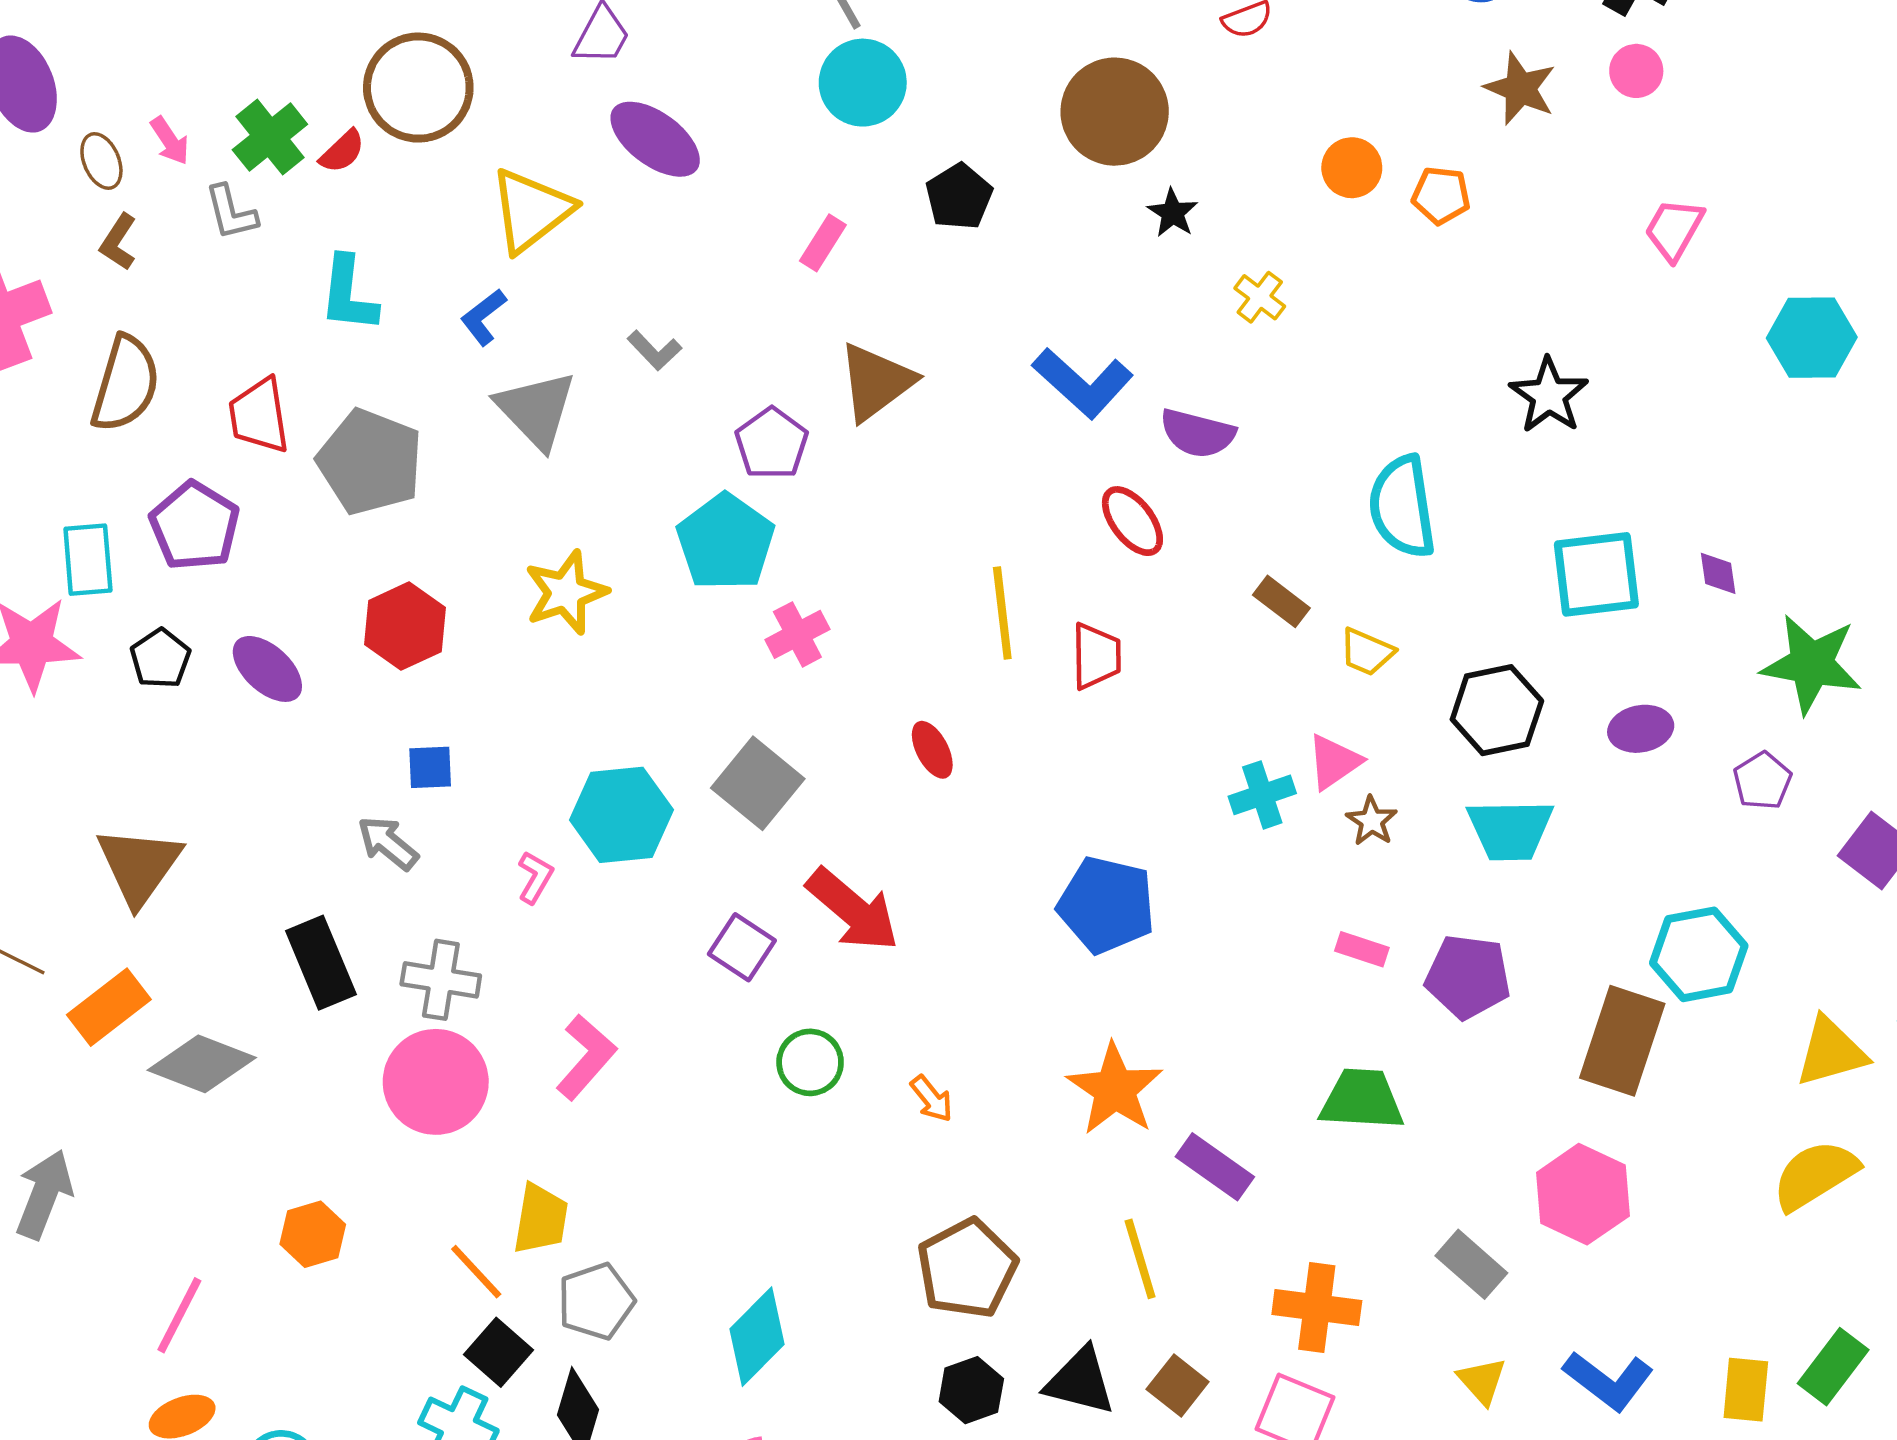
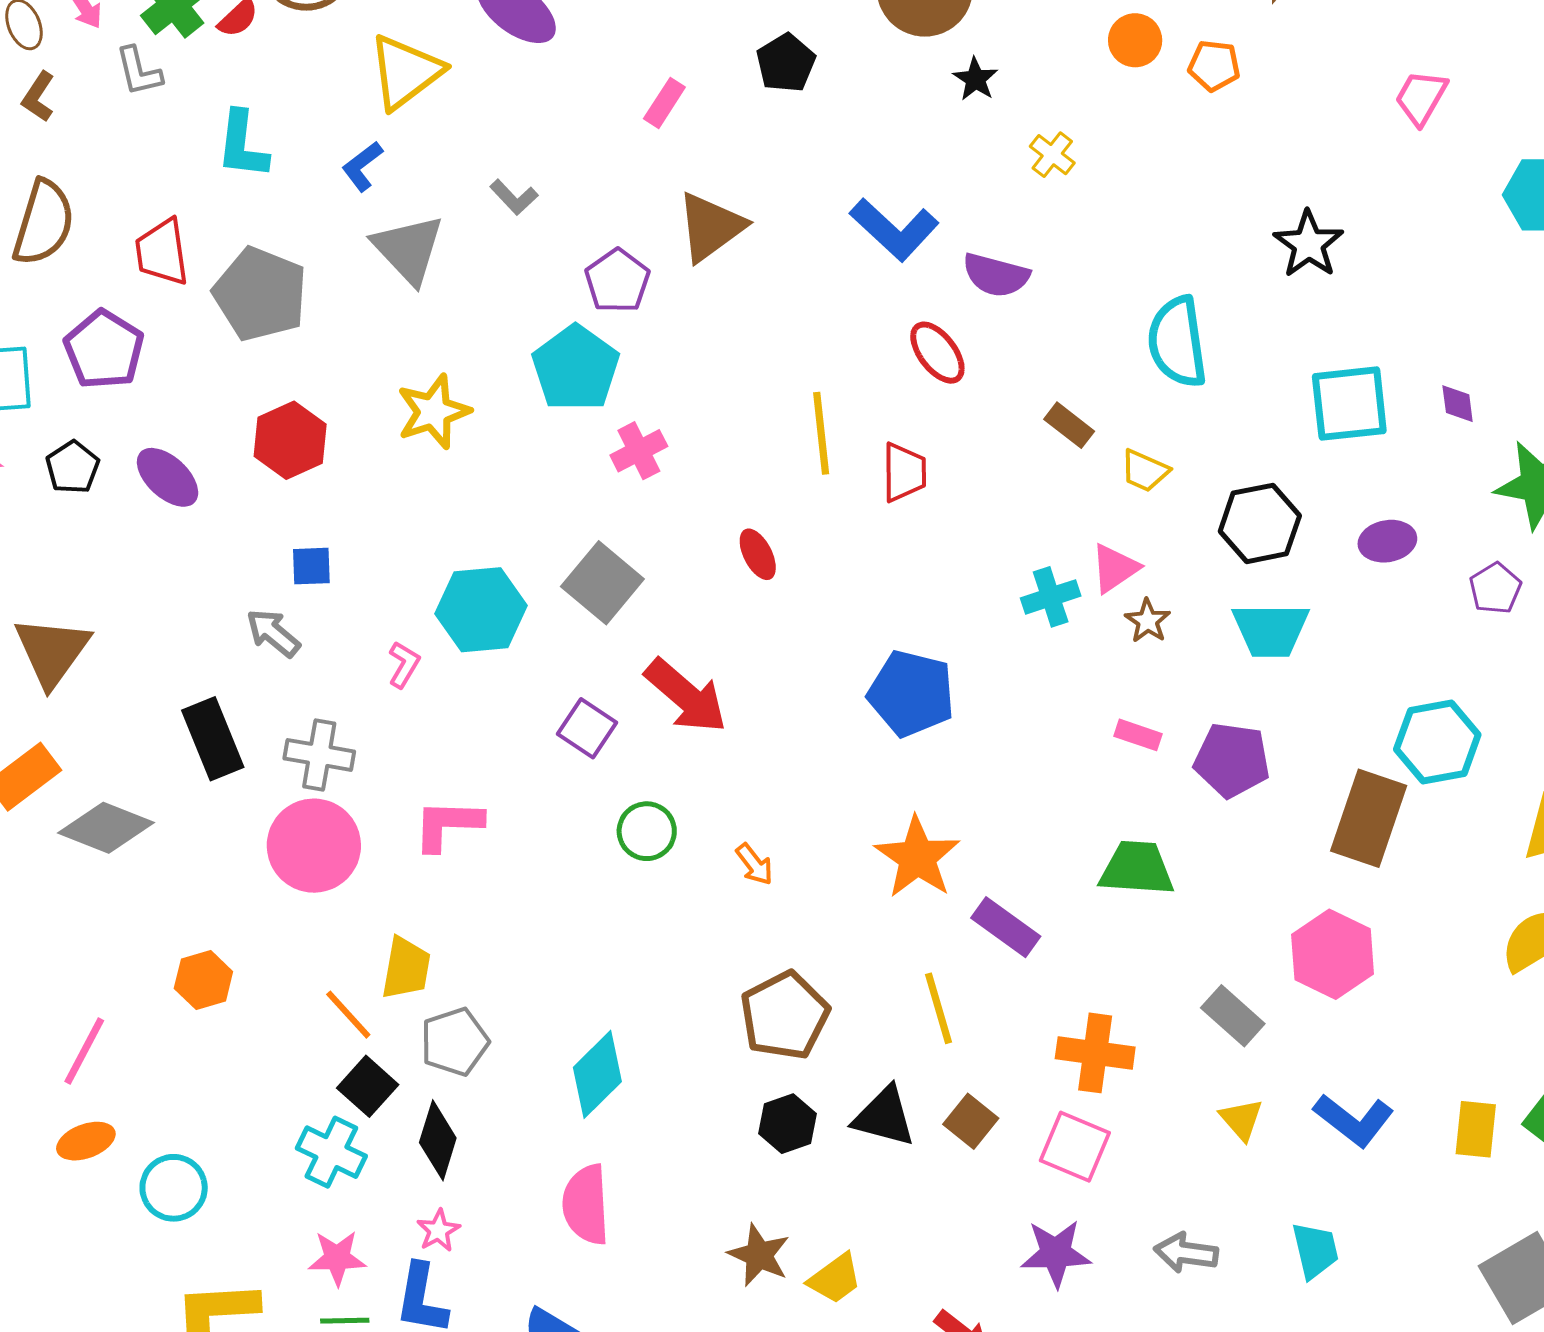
pink L-shape: (586, 1057) -> (448, 825), turned -130

